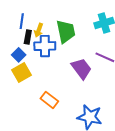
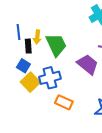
green trapezoid: (66, 31) -> (56, 45), moved
blue cross: (45, 46) -> (50, 78), moved

